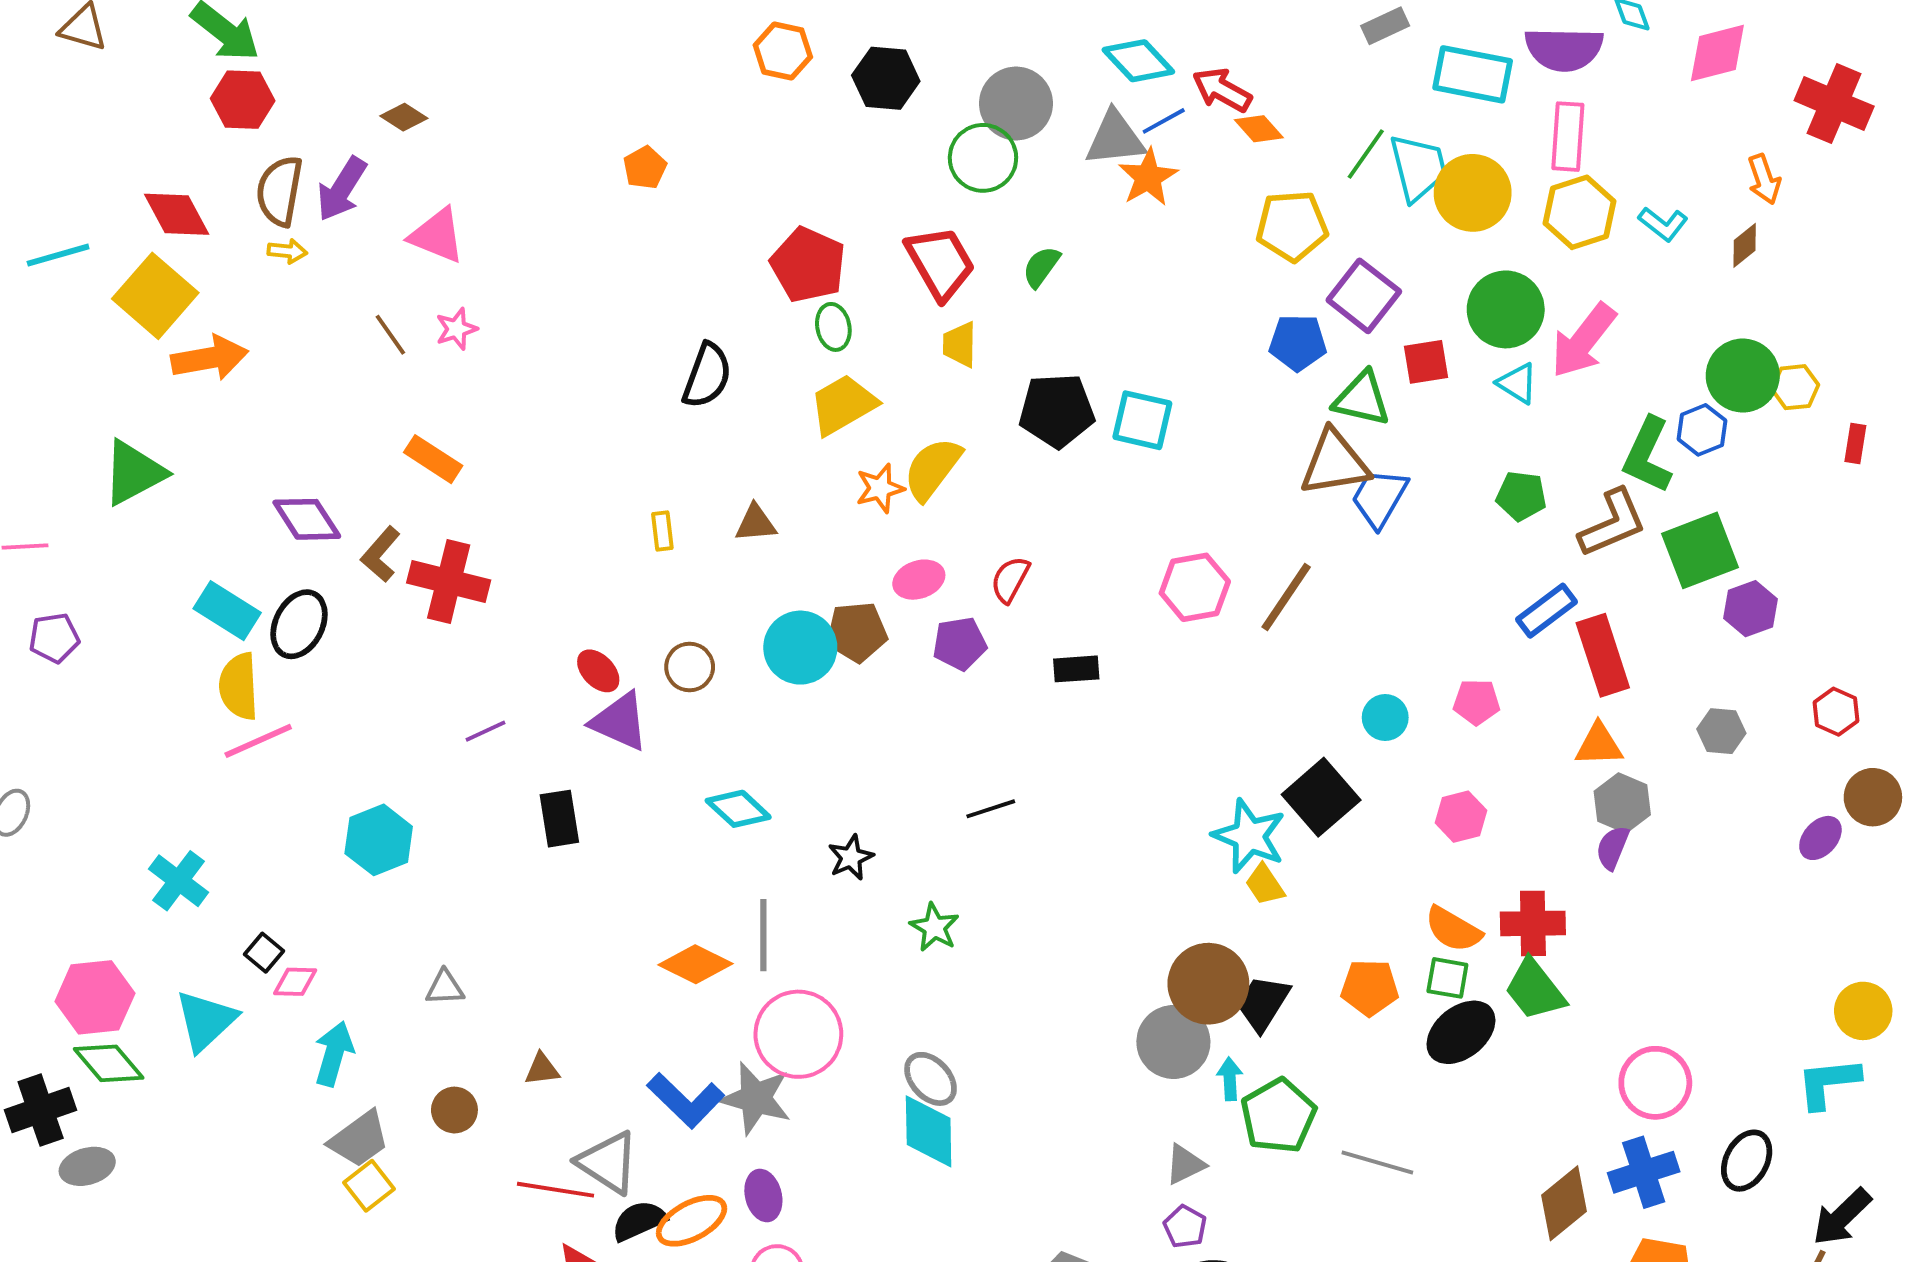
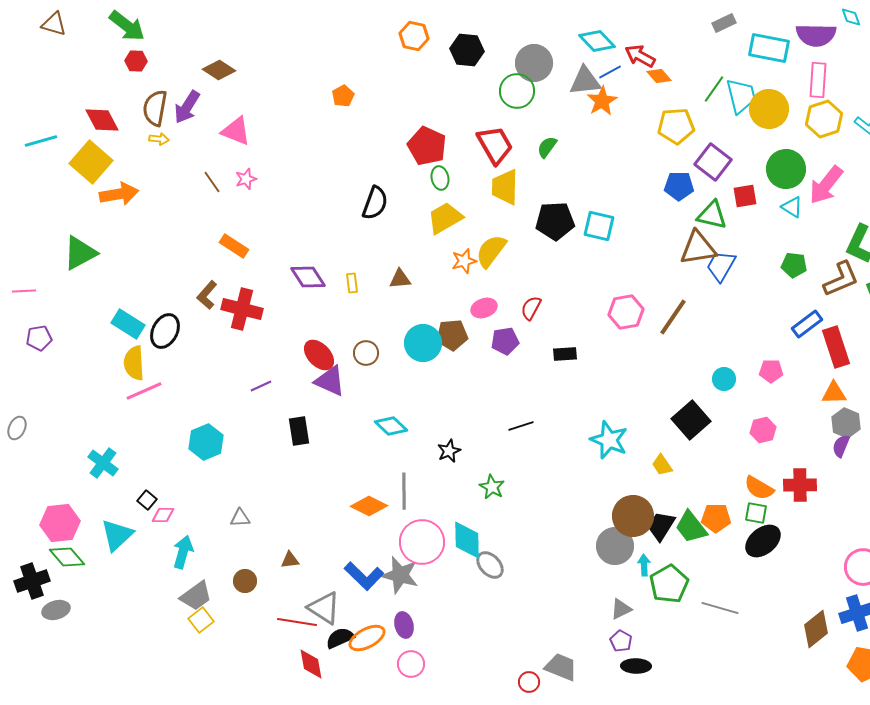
red hexagon: (243, 100) -> (136, 61), size x0.7
brown diamond: (404, 117) -> (219, 70), size x1.4
yellow trapezoid: (960, 344) -> (505, 187), size x1.5
purple diamond: (307, 519) -> (308, 277), moved
red ellipse: (598, 671) -> (319, 355), size x1.4
cyan star: (1249, 836) -> (609, 440), moved
green trapezoid: (1535, 990) -> (691, 527), moved
cyan diamond: (929, 1131) -> (467, 540), moved

